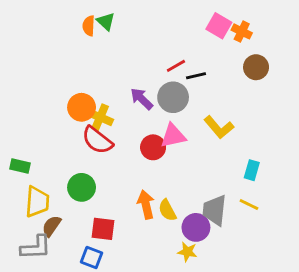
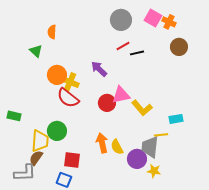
green triangle: (106, 21) -> (36, 51), moved
orange semicircle: (89, 26) -> (52, 32), moved
gray circle: (173, 97) -> (121, 20), moved
yellow L-shape: (219, 127) -> (142, 108), moved
cyan rectangle: (252, 170) -> (176, 119), turned 64
yellow trapezoid: (37, 202) -> (40, 141), moved
yellow line: (249, 205) -> (161, 135), moved, turned -32
yellow star: (187, 252) -> (154, 171), moved

